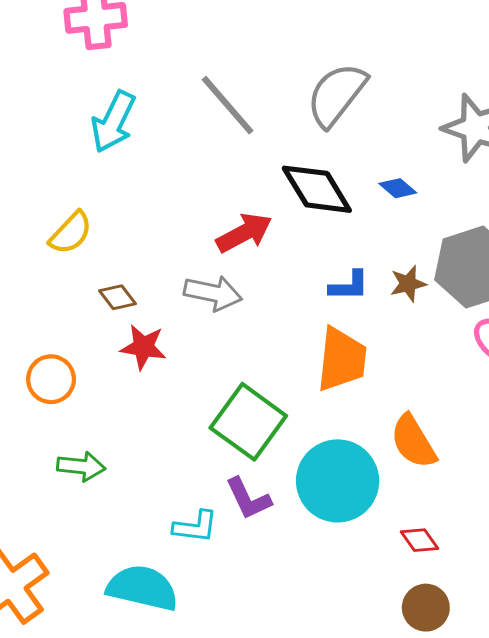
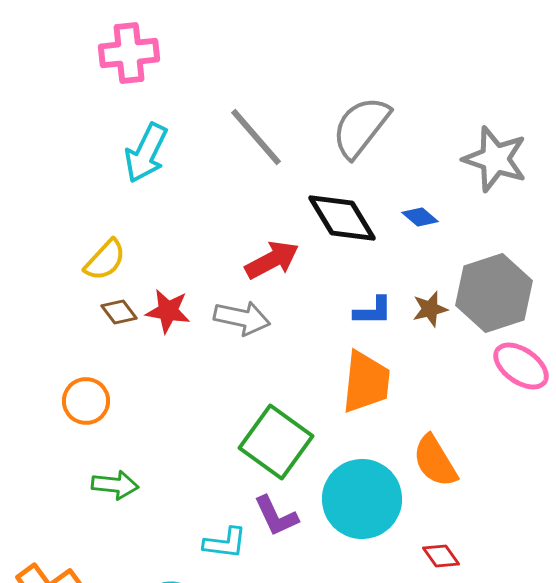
brown diamond: (117, 297) -> (119, 312), moved
red star: (143, 347) -> (168, 311), moved

